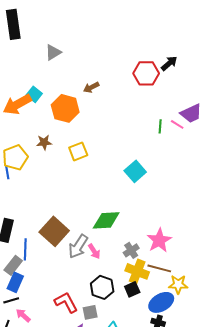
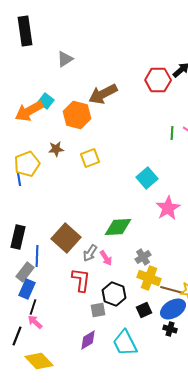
brown arrow: (91, 87) -> (103, 94), size x1.8
pink star: (159, 240) -> (168, 208), moved
gray arrow: (78, 246) -> (90, 253), size x0.7
brown line: (159, 268) -> (172, 290), moved
black square: (132, 289) -> (144, 310), moved
black line: (11, 300) -> (33, 307), moved, turned -56
red L-shape: (66, 302) -> (81, 280), moved, turned 35
gray square: (90, 312) -> (98, 310), moved

